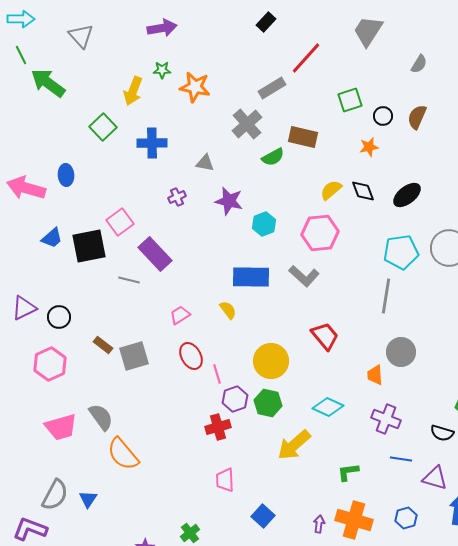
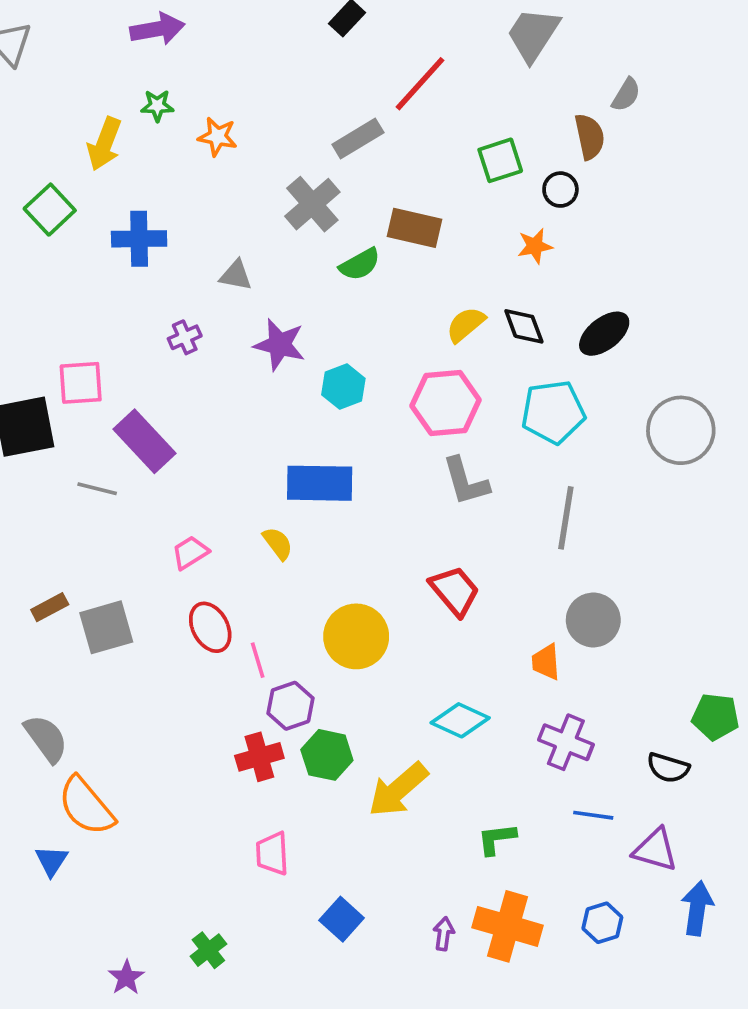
orange star: (195, 87) -> (218, 137), size x0.7
brown semicircle: (417, 117) -> (590, 137), moved, turned 145
pink square: (120, 222) -> (81, 383), turned 32
cyan pentagon: (401, 252) -> (553, 412), moved
gray L-shape: (304, 276) -> (466, 481), moved, turned 32
brown rectangle: (103, 345) -> (50, 607), turned -66
green hexagon: (268, 403) -> (327, 755), moved
blue triangle: (88, 499) -> (52, 861), moved

